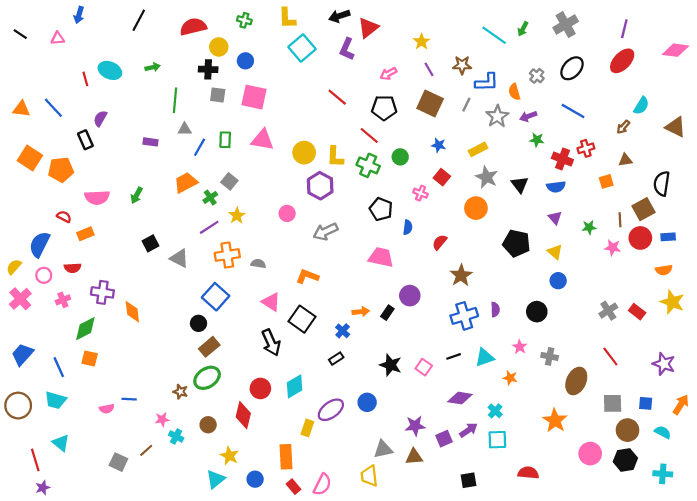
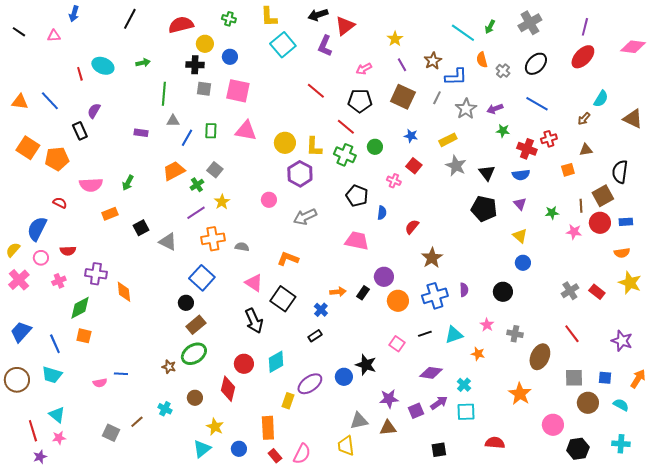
brown star: (462, 65) -> (433, 61), turned -30
orange semicircle: (514, 92) -> (482, 60), moved
orange circle: (476, 208) -> (398, 301), moved
orange rectangle: (85, 234) -> (110, 214), moved
black pentagon: (517, 243) -> (484, 209), moved
black star: (391, 365) -> (366, 365), moved
pink star: (162, 419) -> (59, 438), moved
black hexagon: (625, 460) -> (578, 449), moved

